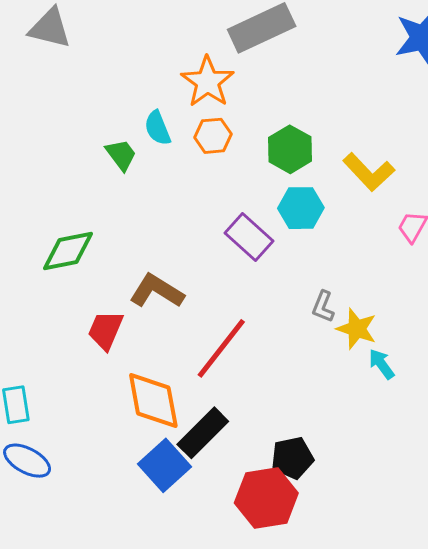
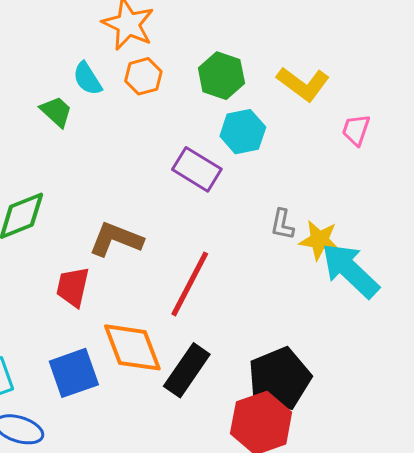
cyan arrow: (381, 364) -> (350, 270), size x2.0
black pentagon: (292, 458) -> (280, 379), size x1.5
blue square: (165, 465) -> (74, 373), moved, turned 33

